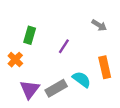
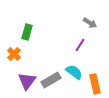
purple line: (64, 46) -> (80, 45), moved
orange rectangle: (105, 67) -> (95, 84), moved

